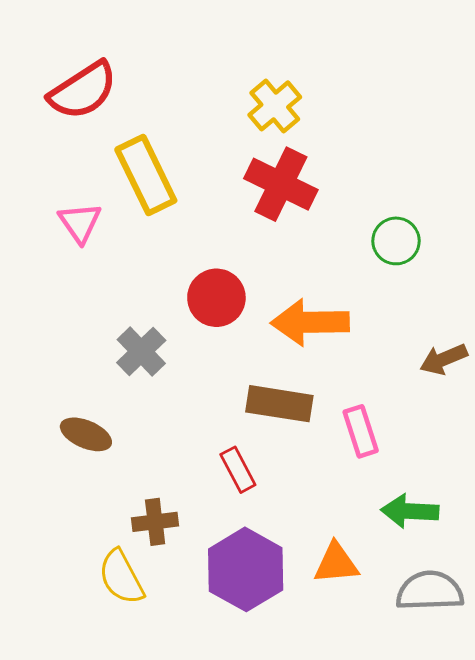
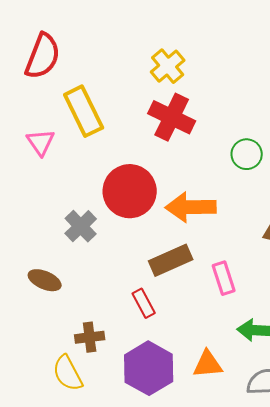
red semicircle: (83, 91) -> (43, 56), turned -36
red circle: (216, 298) -> (130, 191), size x1.4
brown rectangle: (279, 404) -> (171, 260), turned -33

